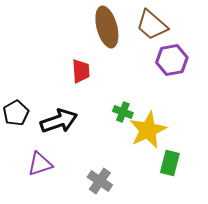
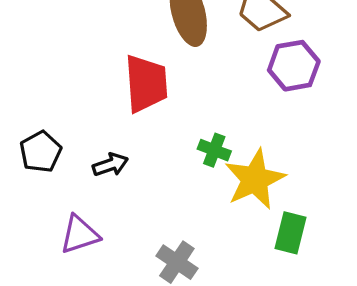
red trapezoid: (81, 71) -> (146, 84), size x1.5
black arrow: (59, 121) -> (110, 165), size x0.6

